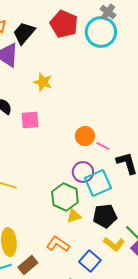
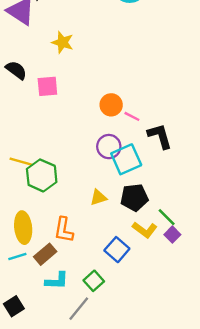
green hexagon: (65, 197) -> (42, 175), moved
orange L-shape: (58, 244) -> (64, 230), moved, turned -115

